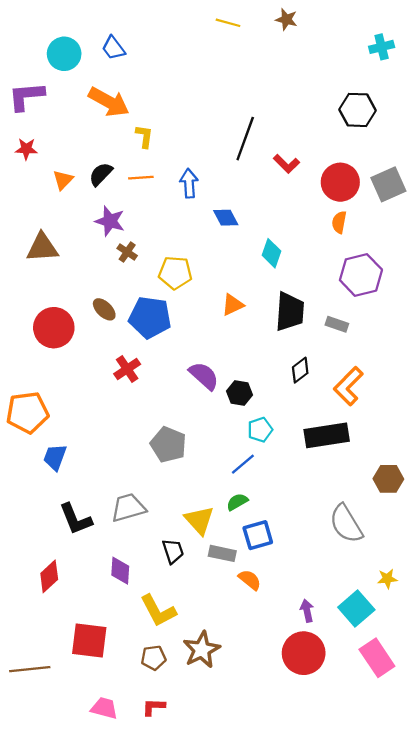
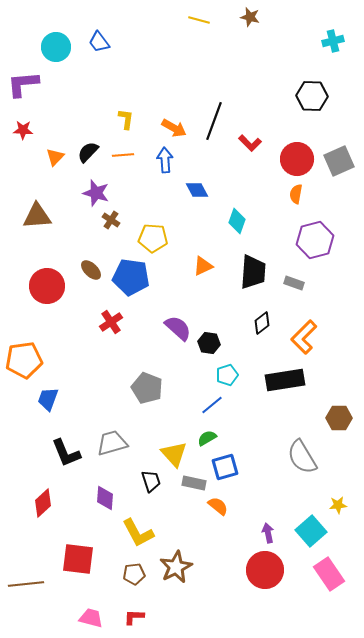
orange arrow: (109, 102) -> (174, 128), moved, size x0.7

